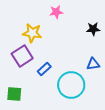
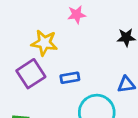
blue rectangle: (44, 69) -> (70, 78), moved, turned 32

